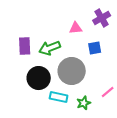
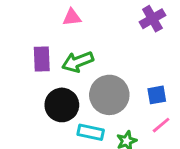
pink triangle: (76, 28) -> (72, 17), moved
blue square: (95, 48) -> (157, 95), moved

